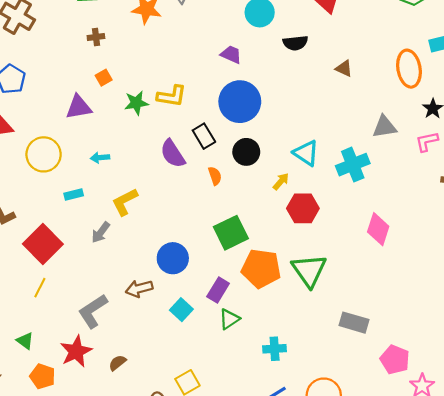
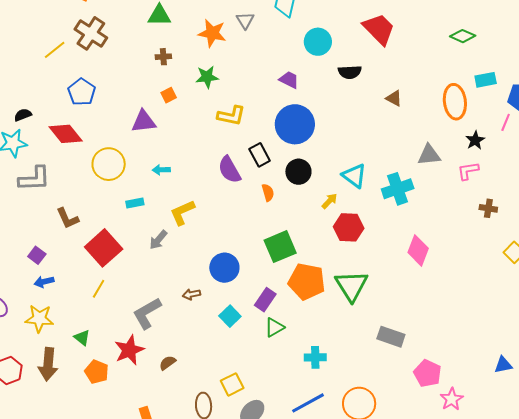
green star: (136, 103) -> (207, 77), moved
brown arrow: (139, 289) -> (191, 294), size x0.7

